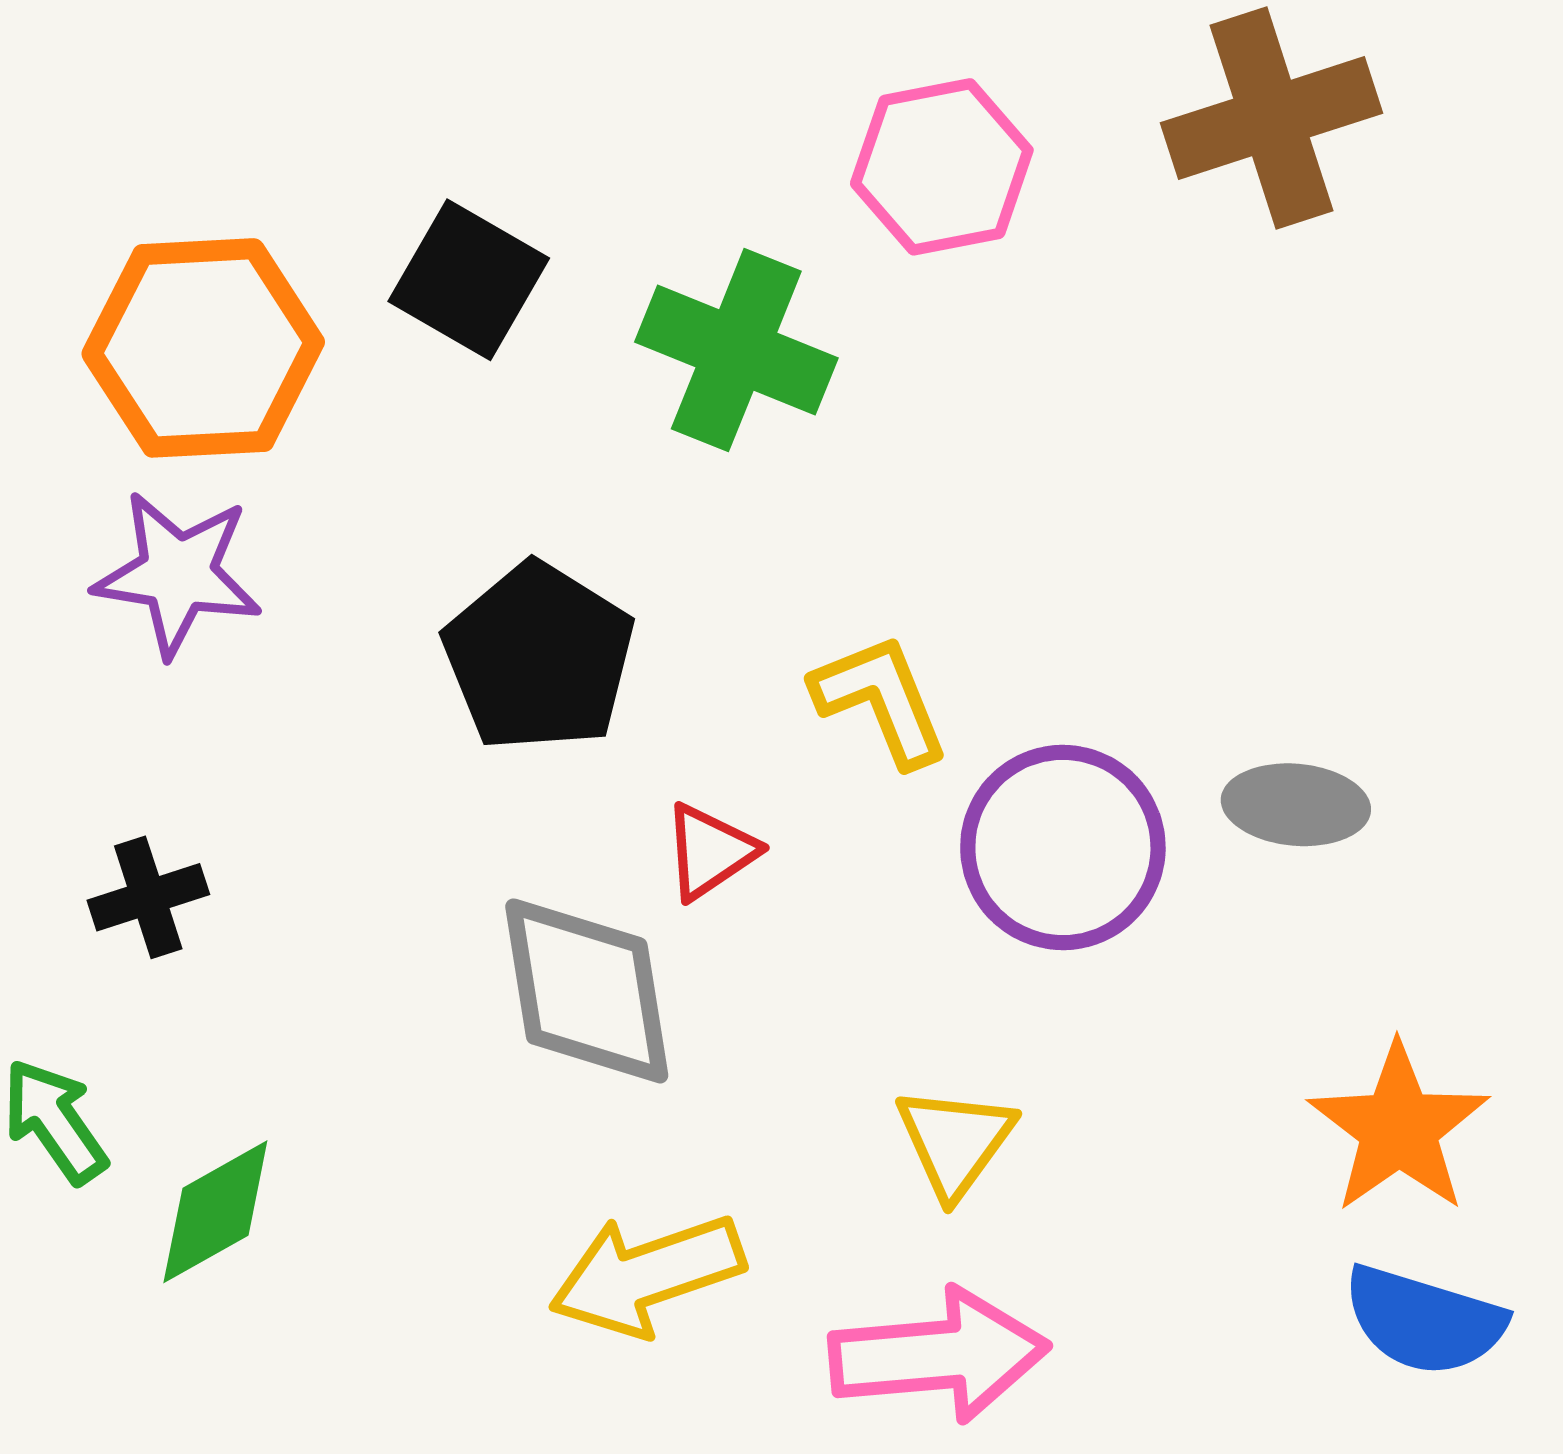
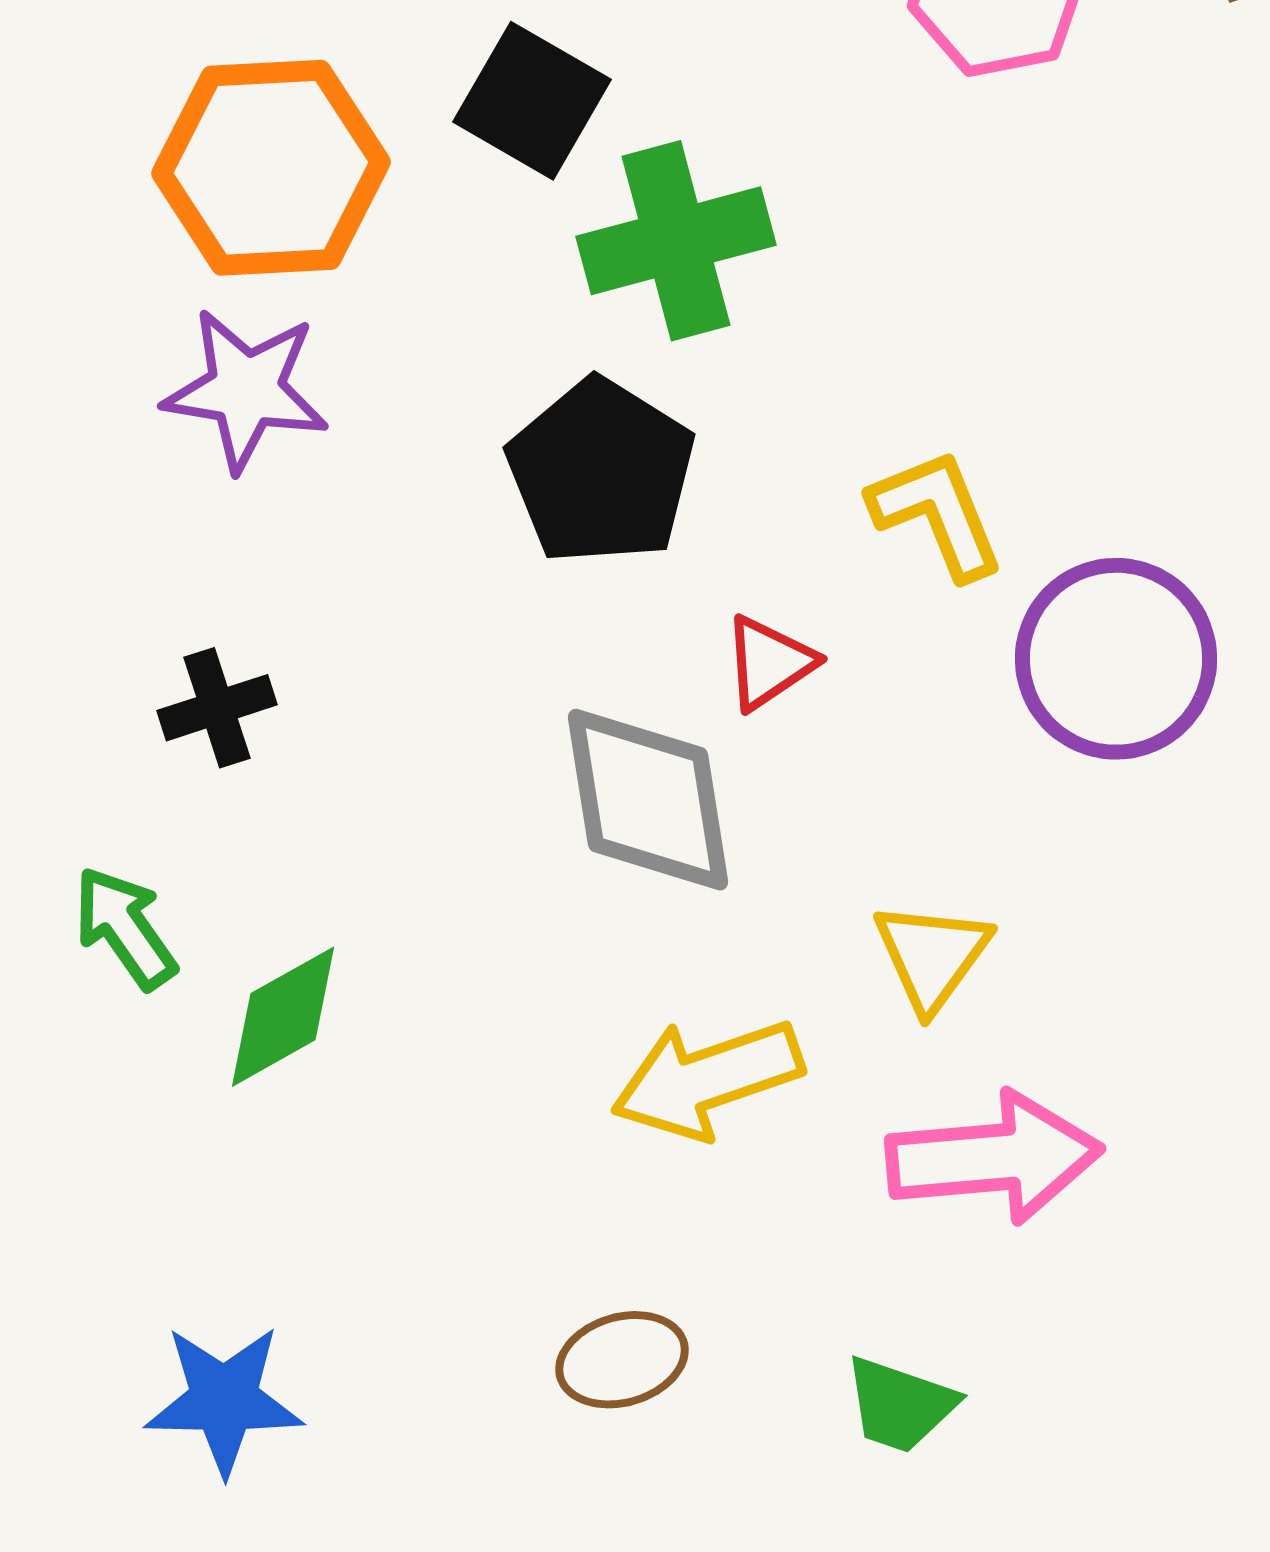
green cross: (736, 350) -> (676, 241), moved, turned -37
yellow triangle: (955, 1142) -> (932, 956), moved

